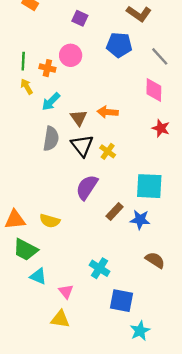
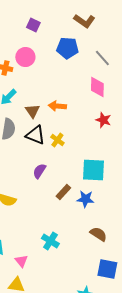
black triangle: (82, 146) -> (35, 135), turned -30
purple semicircle: (87, 187) -> (39, 171), size x0.7
blue square: (122, 301) -> (107, 269), moved

